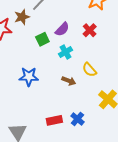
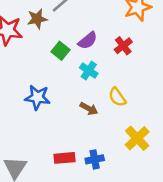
green square: (42, 39) -> (61, 51), turned -32
cyan cross: (66, 52) -> (89, 71), turned -32
blue cross: (77, 119) -> (95, 159), turned 32

